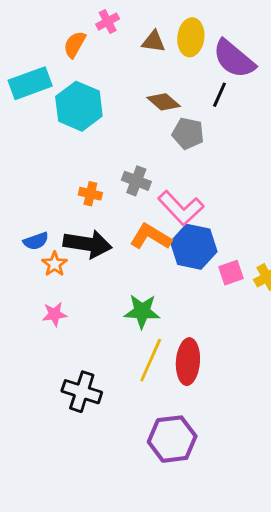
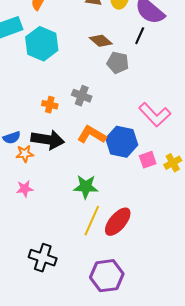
pink L-shape: (181, 208) -> (155, 115), moved
orange star: (55, 264) -> (25, 154), turned 30
red ellipse: (188, 362) -> (118, 222), turned 36
black cross: (82, 392) -> (43, 258), moved

